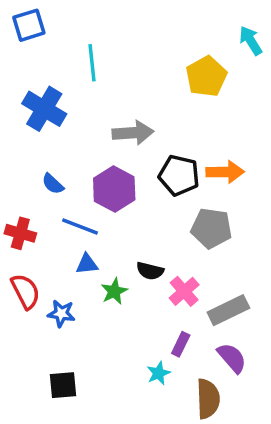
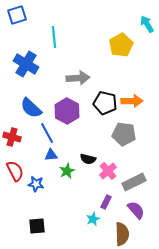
blue semicircle: (53, 184) -> (31, 108), size x1.6
blue line: (80, 226) -> (47, 133), turned 40

